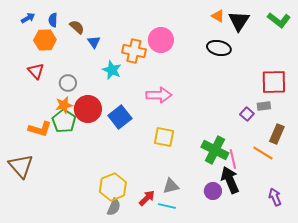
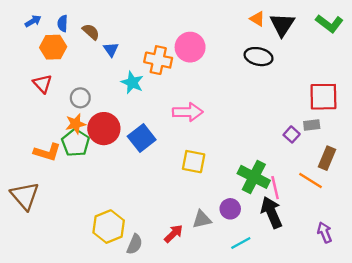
yellow hexagon: (113, 187) -> (109, 227), moved
purple circle: (213, 191) -> (230, 209), moved
cyan line: (167, 206) -> (241, 243), moved, turned -42

